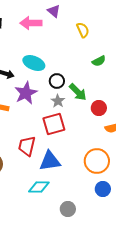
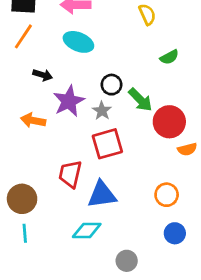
cyan ellipse: (34, 63) -> (78, 42), moved
gray star: (58, 101) -> (102, 111), moved
red circle: (99, 108) -> (169, 122), size x1.5
orange circle: (97, 161) -> (167, 195), size x0.7

